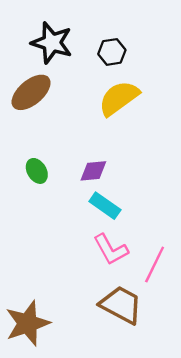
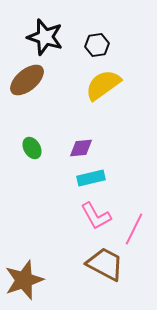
cyan rectangle: (105, 206) -> (91, 178), turned -48

